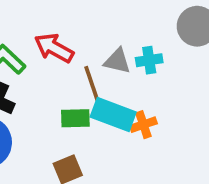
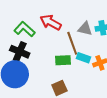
cyan rectangle: (113, 115) -> (83, 58), size x0.6

